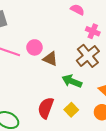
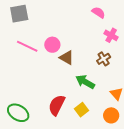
brown cross: (88, 56) -> (104, 59), size x0.6

